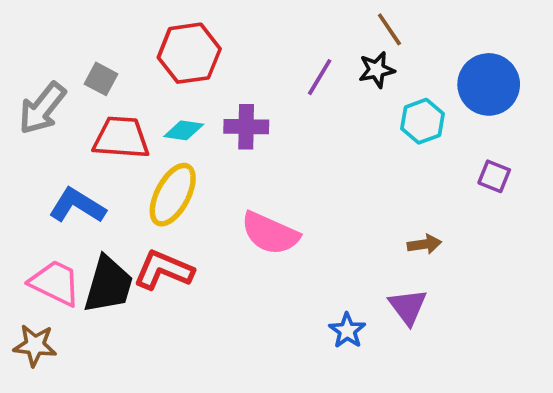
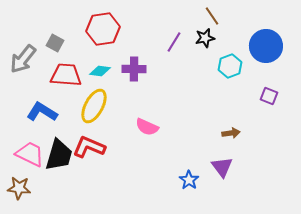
pink semicircle: (270, 233) -> (147, 127), size x0.7

